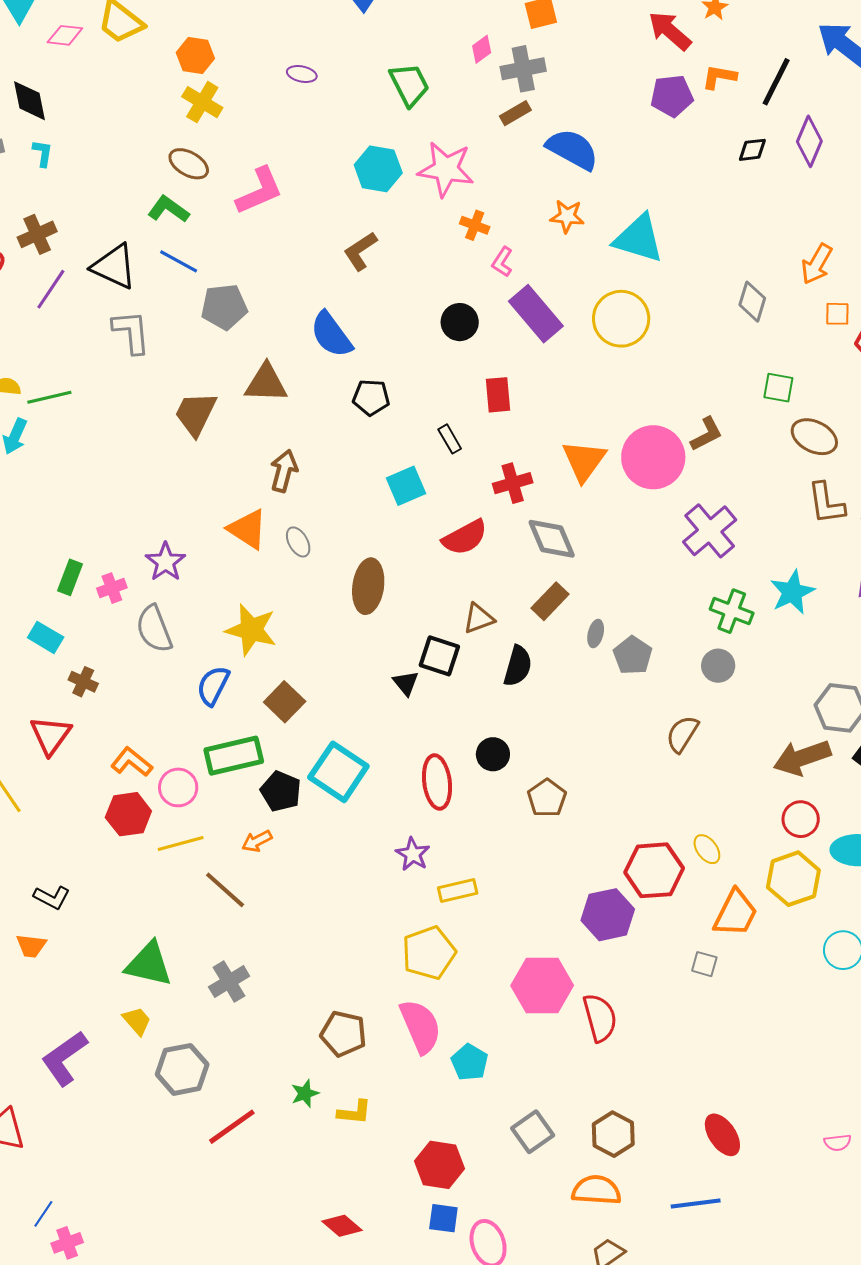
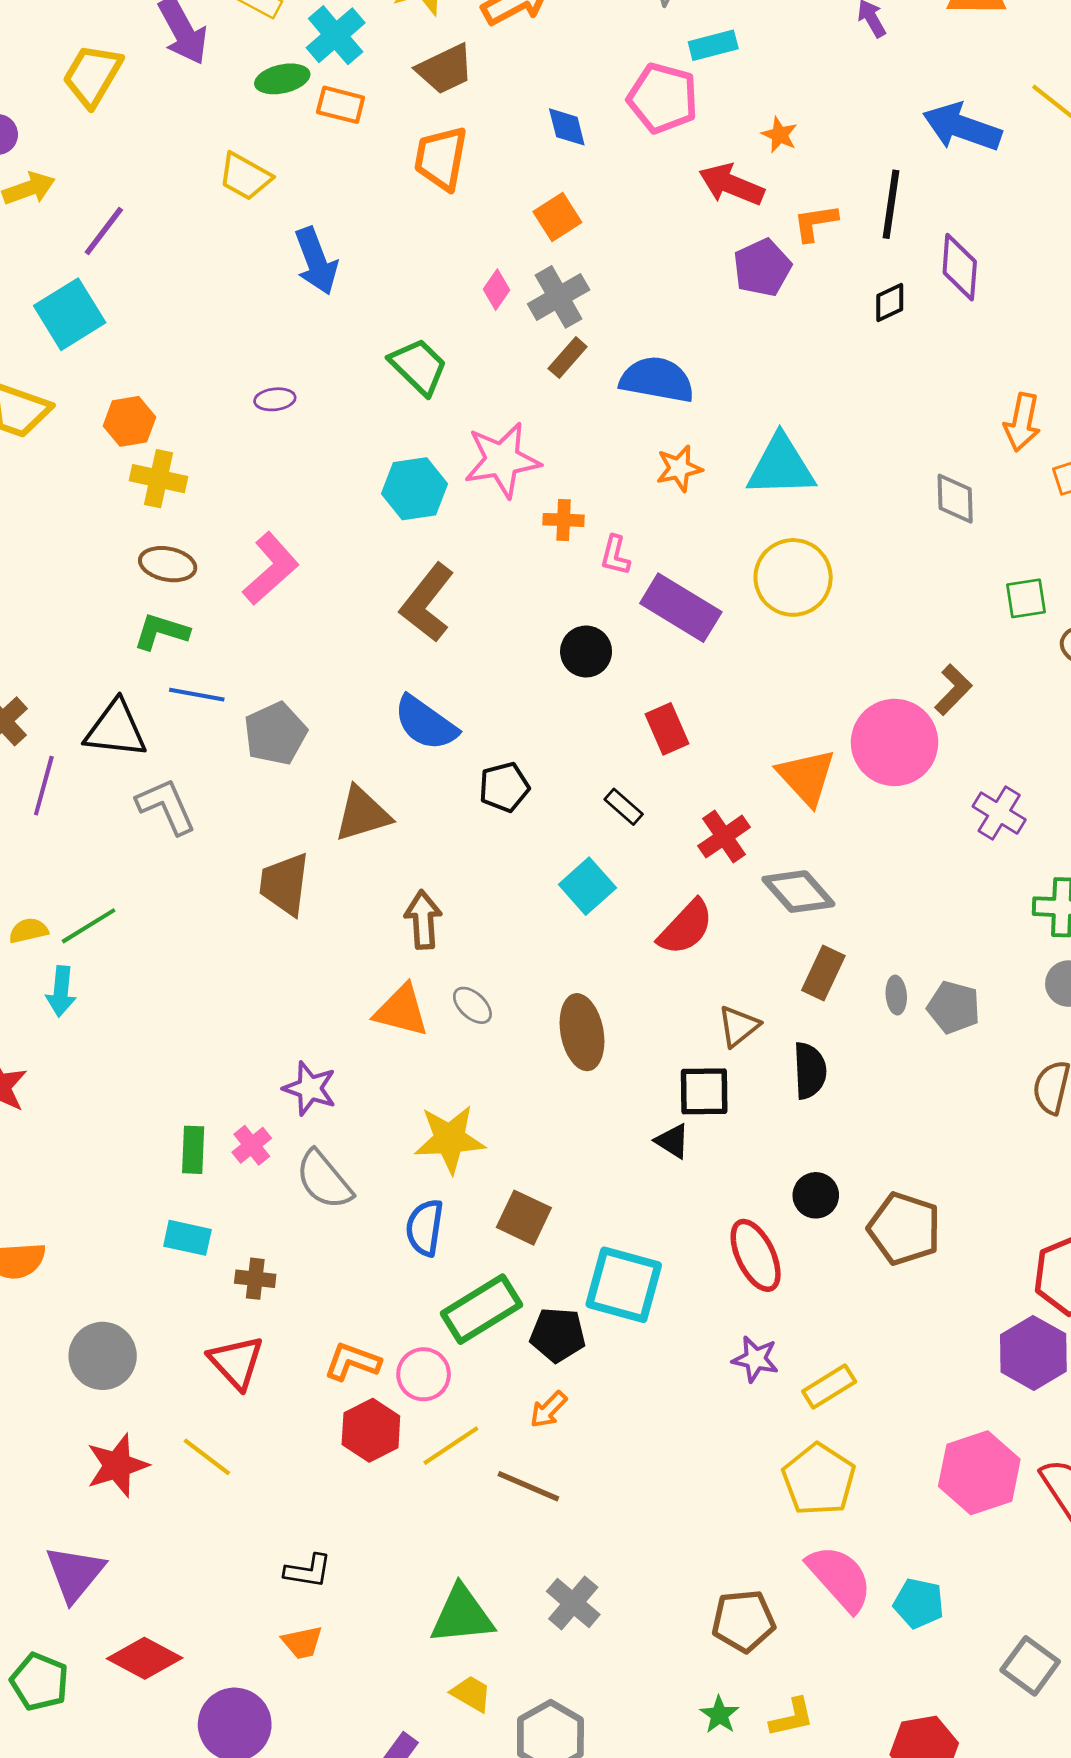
brown L-shape: (360, 251) -> (427, 603), size x1.4
purple cross: (710, 531) -> (999, 813), size x0.7
brown pentagon: (547, 798) -> (904, 1229), size x1.4

